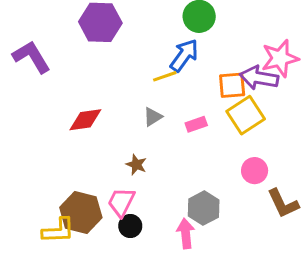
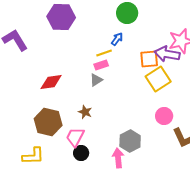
blue arrow: (184, 55) -> (117, 39), size x0.6
pink rectangle: (196, 124) -> (101, 65), moved
brown hexagon: (81, 213) -> (48, 122), moved

